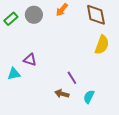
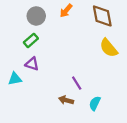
green rectangle: (11, 19) -> (31, 40), moved
yellow semicircle: (102, 45) -> (109, 48), turned 120

